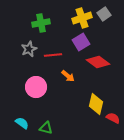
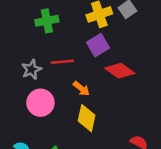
gray star: (29, 49) -> (32, 69), moved
yellow diamond: (96, 104) -> (87, 118), moved

